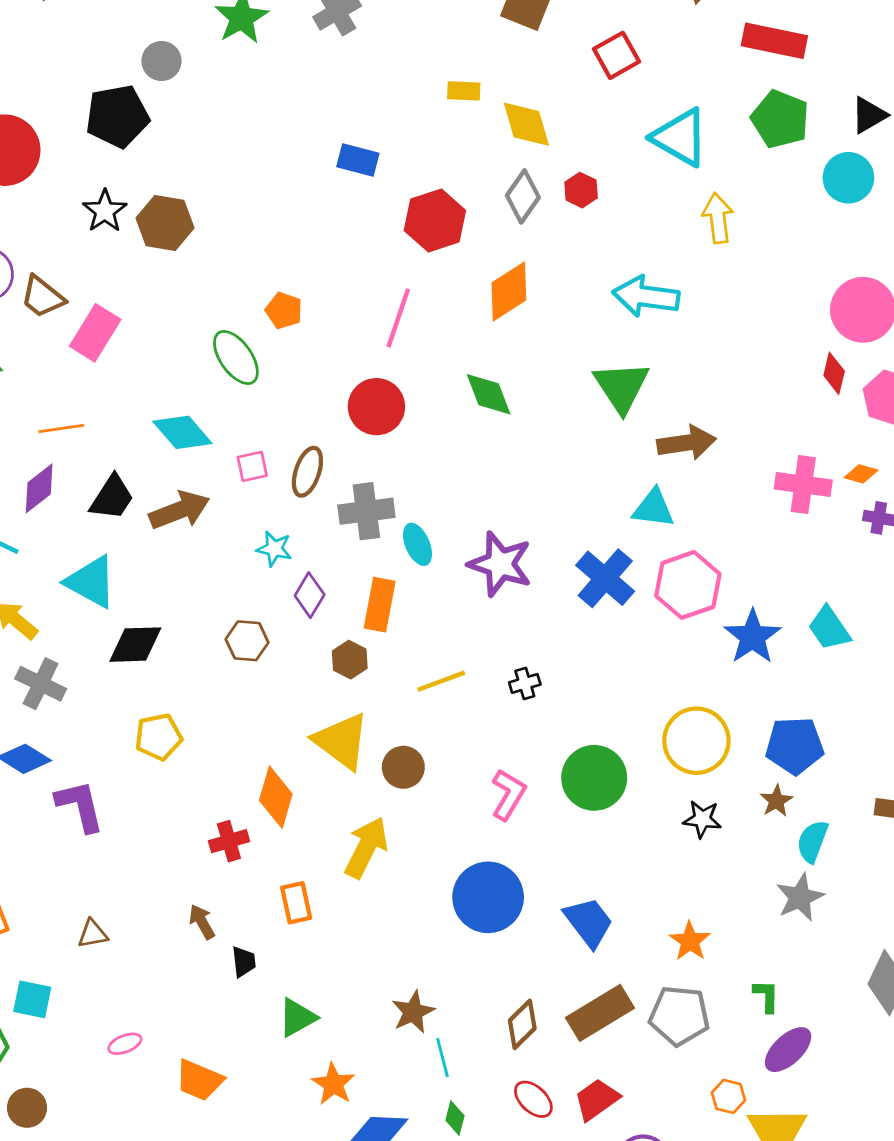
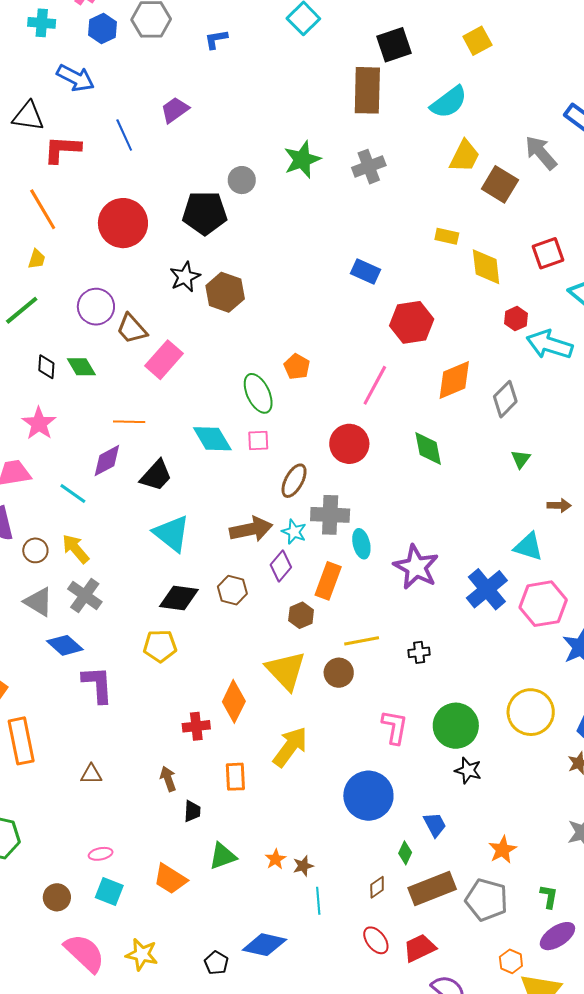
red square: (616, 55) -> (548, 253), moved
gray diamond: (523, 196) -> (505, 399), moved
cyan arrow: (646, 296) -> (550, 345), moved
green triangle: (621, 387) -> (521, 459), size x0.5
brown arrow: (687, 443) -> (559, 505), size x0.6
pink square: (252, 466) -> (258, 440), moved
brown arrow: (179, 510) -> (251, 529), moved
cyan star: (274, 549) -> (294, 532), moved
cyan triangle: (91, 582) -> (172, 533), moved
black diamond: (135, 645) -> (179, 598), moved
brown circle: (403, 767) -> (339, 673), moved
pink L-shape: (508, 794) -> (395, 727), turned -30
black star: (702, 819) -> (468, 770), moved
blue trapezoid: (589, 922) -> (435, 825), size x0.7
cyan square: (32, 999) -> (109, 891), moved
brown star: (413, 1012) -> (303, 866), size x0.7
brown diamond: (522, 1024) -> (377, 887), size x0.7
orange trapezoid: (199, 1080) -> (170, 879), moved
orange star: (333, 1084) -> (276, 859), moved, size x0.7
brown circle: (27, 1108) -> (57, 897), moved
green diamond: (455, 1118) -> (405, 853), moved

